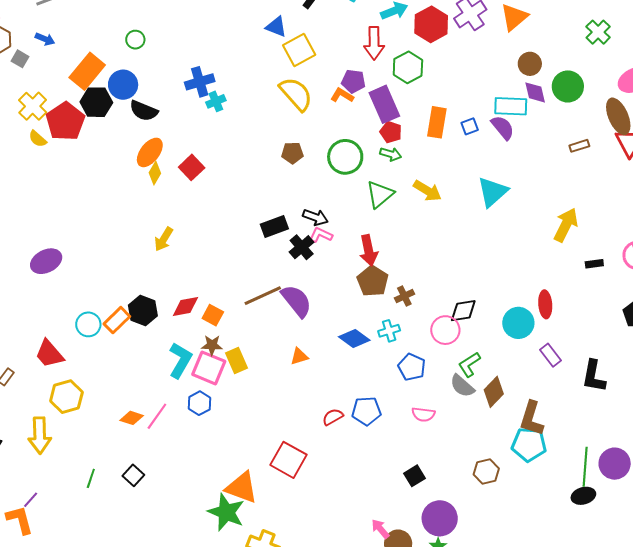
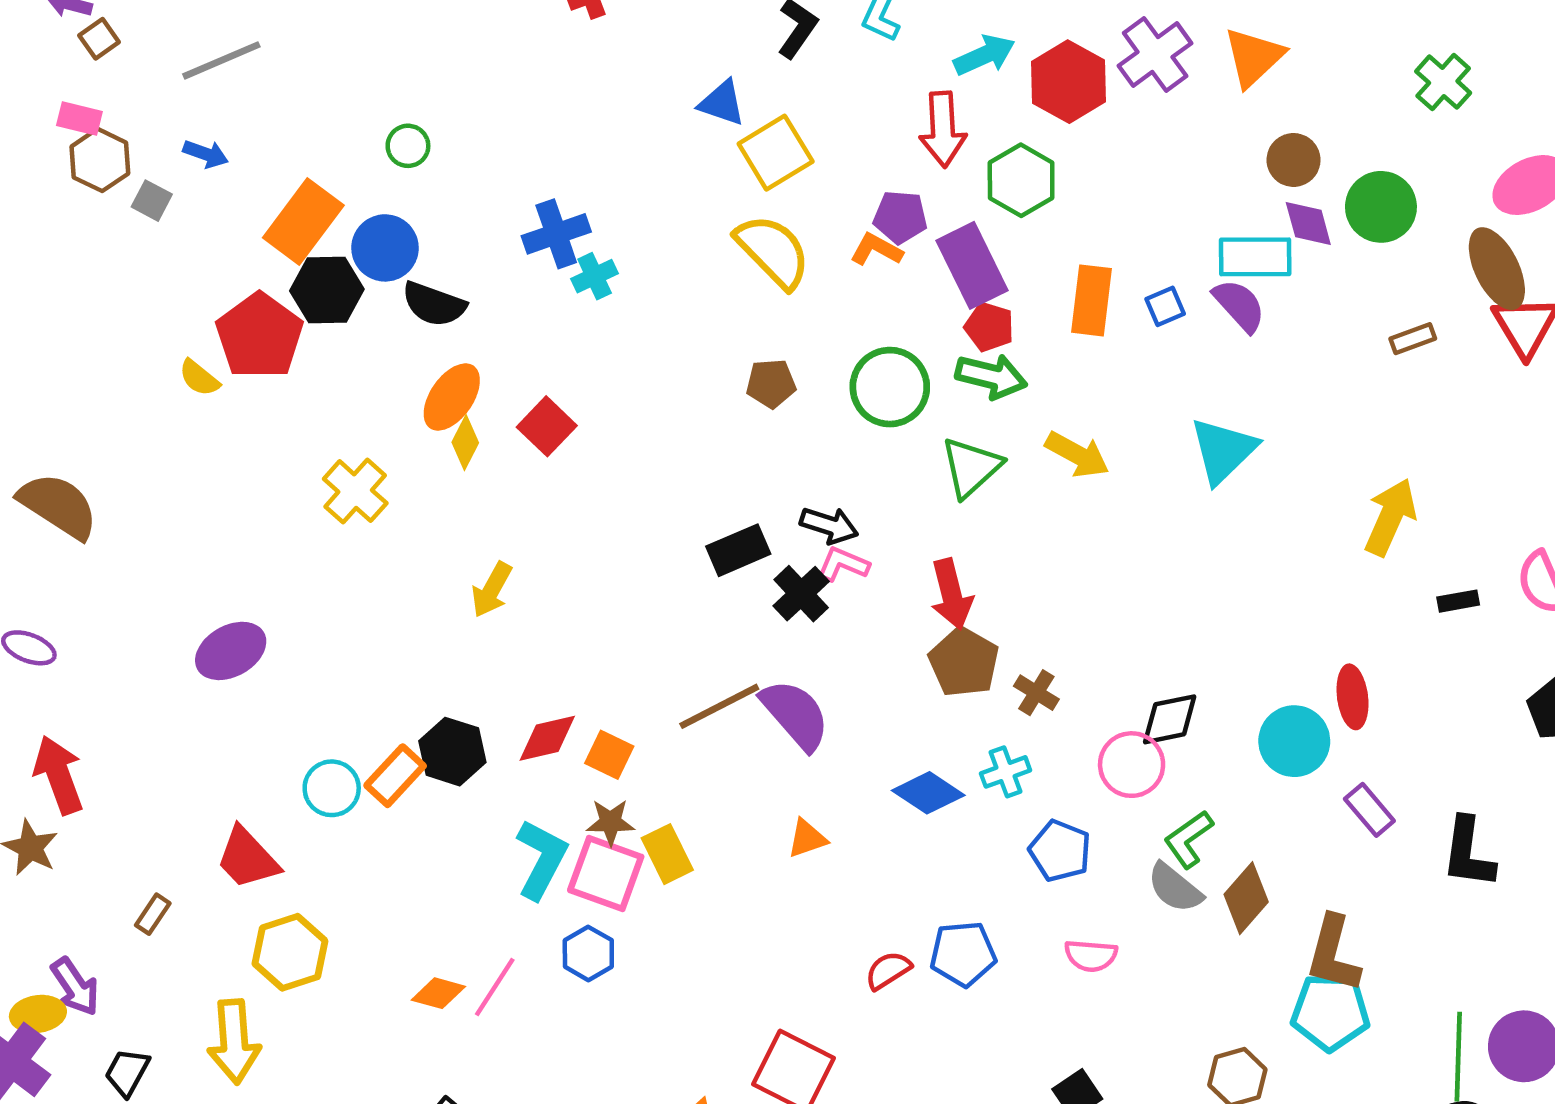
yellow cross: (33, 106) -> (355, 491), moved
green arrow: (391, 154) -> (991, 376), size x1.4
brown cross: (404, 296) -> (1036, 693), turned -30

